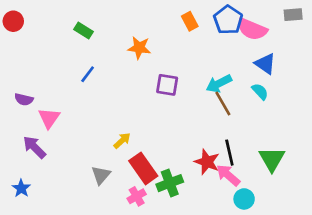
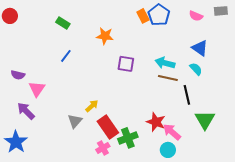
blue pentagon: (228, 20) -> (159, 15), moved
pink semicircle: (252, 29) -> (196, 16), moved, size x0.6
cyan arrow: (219, 84) -> (165, 63), turned 42
brown line: (223, 103) -> (168, 78), turned -48
black line: (229, 153) -> (187, 95), moved
gray triangle: (101, 175) -> (75, 121), moved
blue star: (21, 188) -> (16, 142), size x1.6
cyan circle: (244, 199) -> (168, 150), moved

